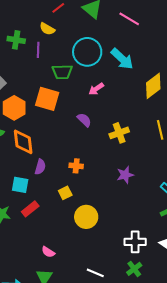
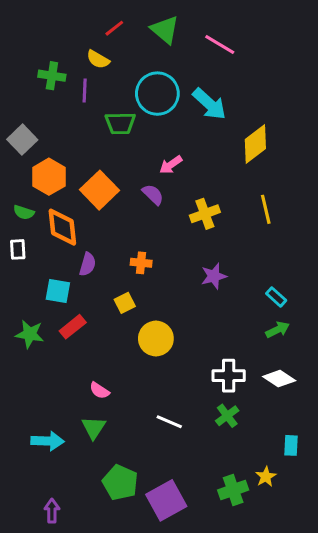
pink arrow: (96, 89) -> (171, 165), moved
orange square: (47, 99) -> (99, 190), moved, turned 30

